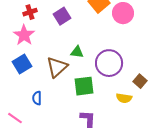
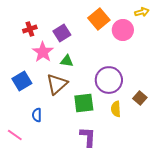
pink star: (24, 35) -> (43, 52), moved
green triangle: (77, 52) -> (67, 61), moved
yellow semicircle: (124, 98) -> (116, 109), moved, turned 77

